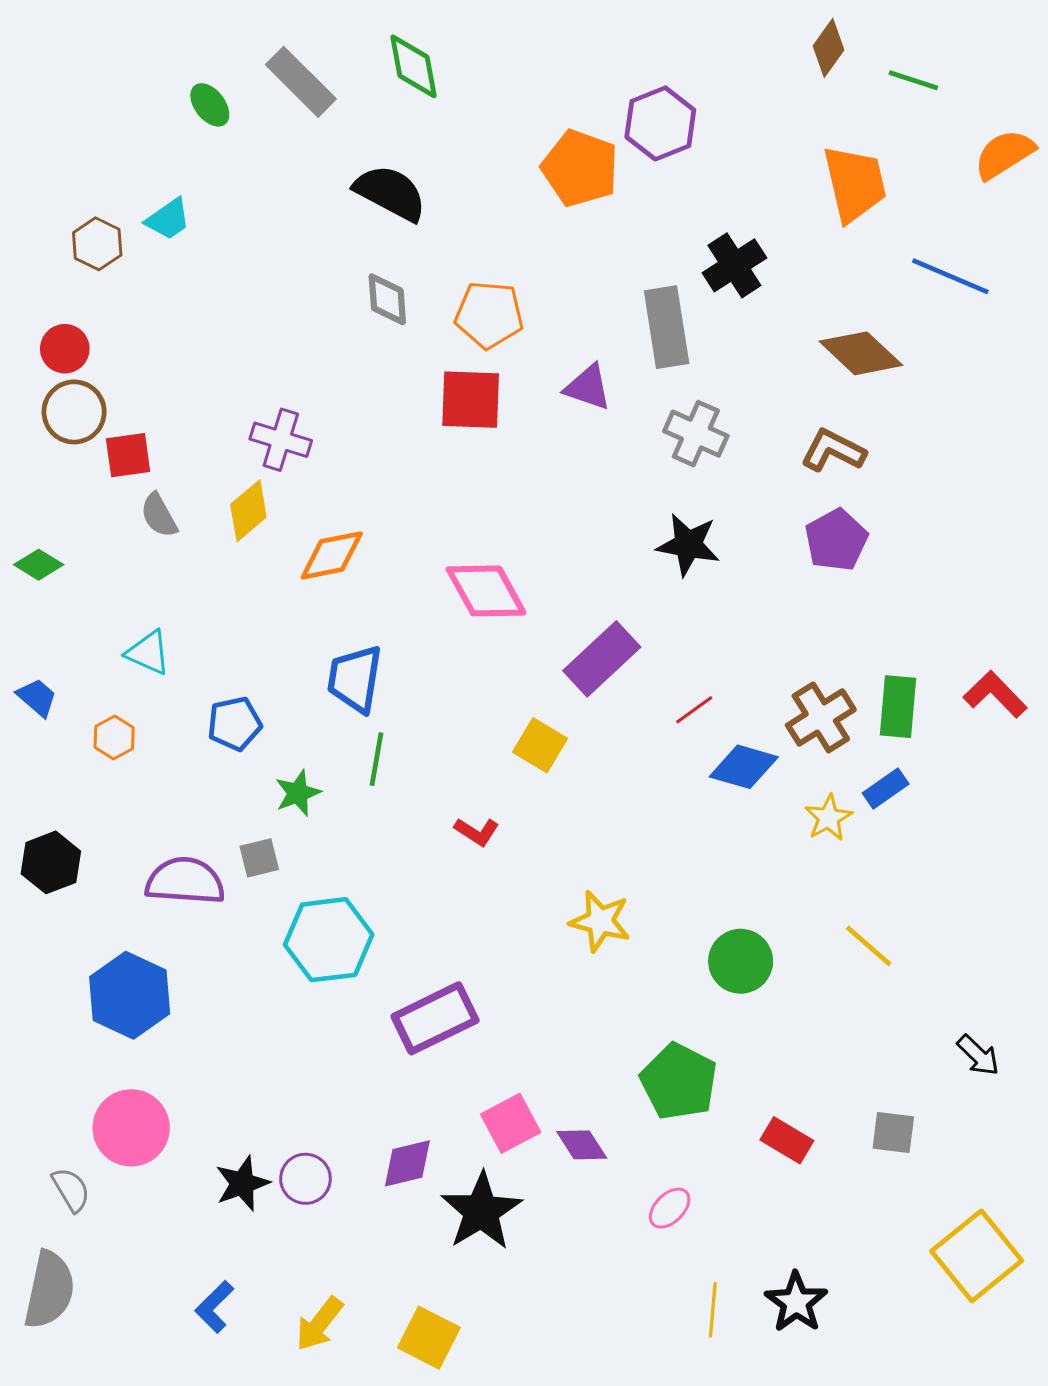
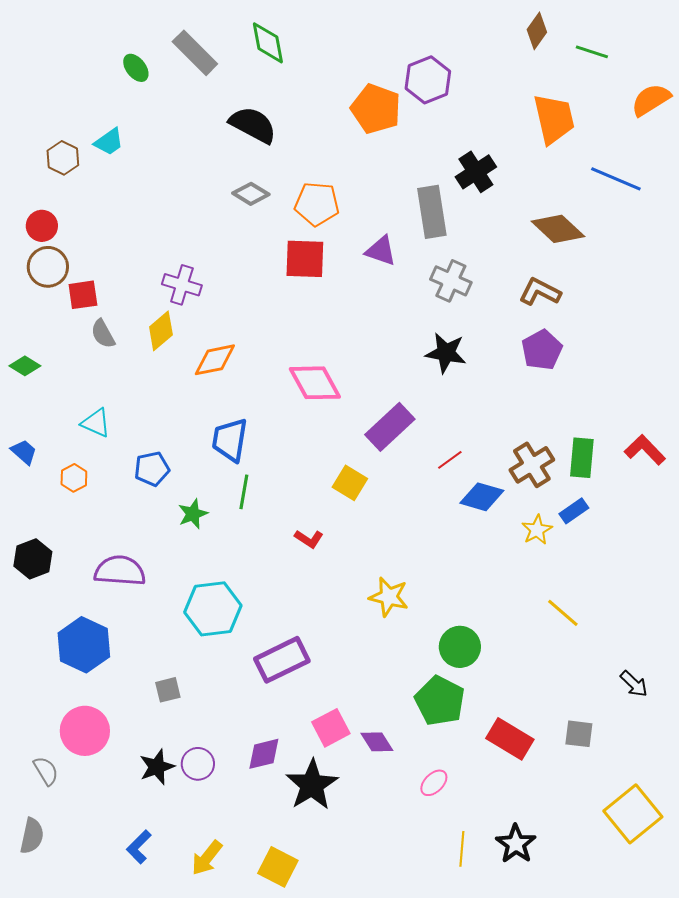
gray diamond: (387, 299) -> (251, 194), turned -54
gray square: (259, 858) -> (168, 690), moved
green circle: (741, 961) -> (460, 647), moved
red rectangle: (787, 1140) -> (510, 739), size x1.4
gray semicircle: (49, 1290) -> (32, 836), size x0.7

